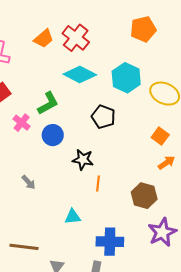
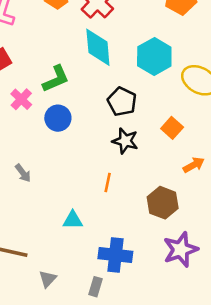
cyan diamond: (80, 75) -> (98, 47), turned 52
orange square: (160, 136) -> (172, 128), moved
black star: (83, 160) -> (125, 141), moved

